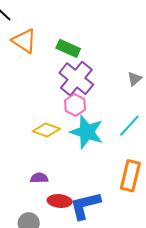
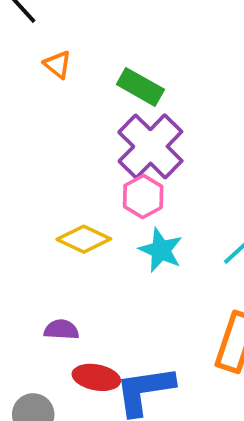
orange triangle: (24, 41) -> (58, 64), size x0.6
cyan star: (87, 132) -> (161, 250), size x0.7

